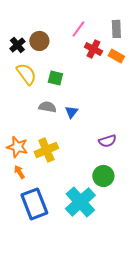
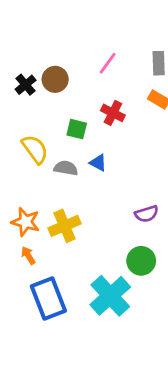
red cross: (93, 49) -> (113, 113), moved
yellow semicircle: (26, 74) -> (35, 149), moved
blue triangle: (71, 112) -> (98, 163), moved, turned -40

